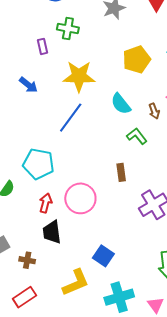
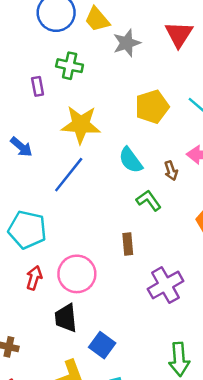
blue arrow: (28, 85) -> (21, 147), moved
black trapezoid: (52, 232) -> (66, 318), moved

